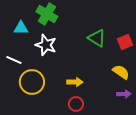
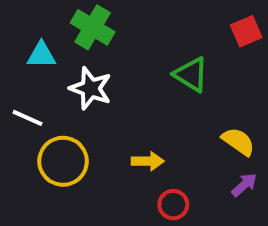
red square: (125, 42) -> (246, 31), moved
purple arrow: (124, 94) -> (244, 185), turned -40
red circle: (76, 104) -> (173, 205), moved

